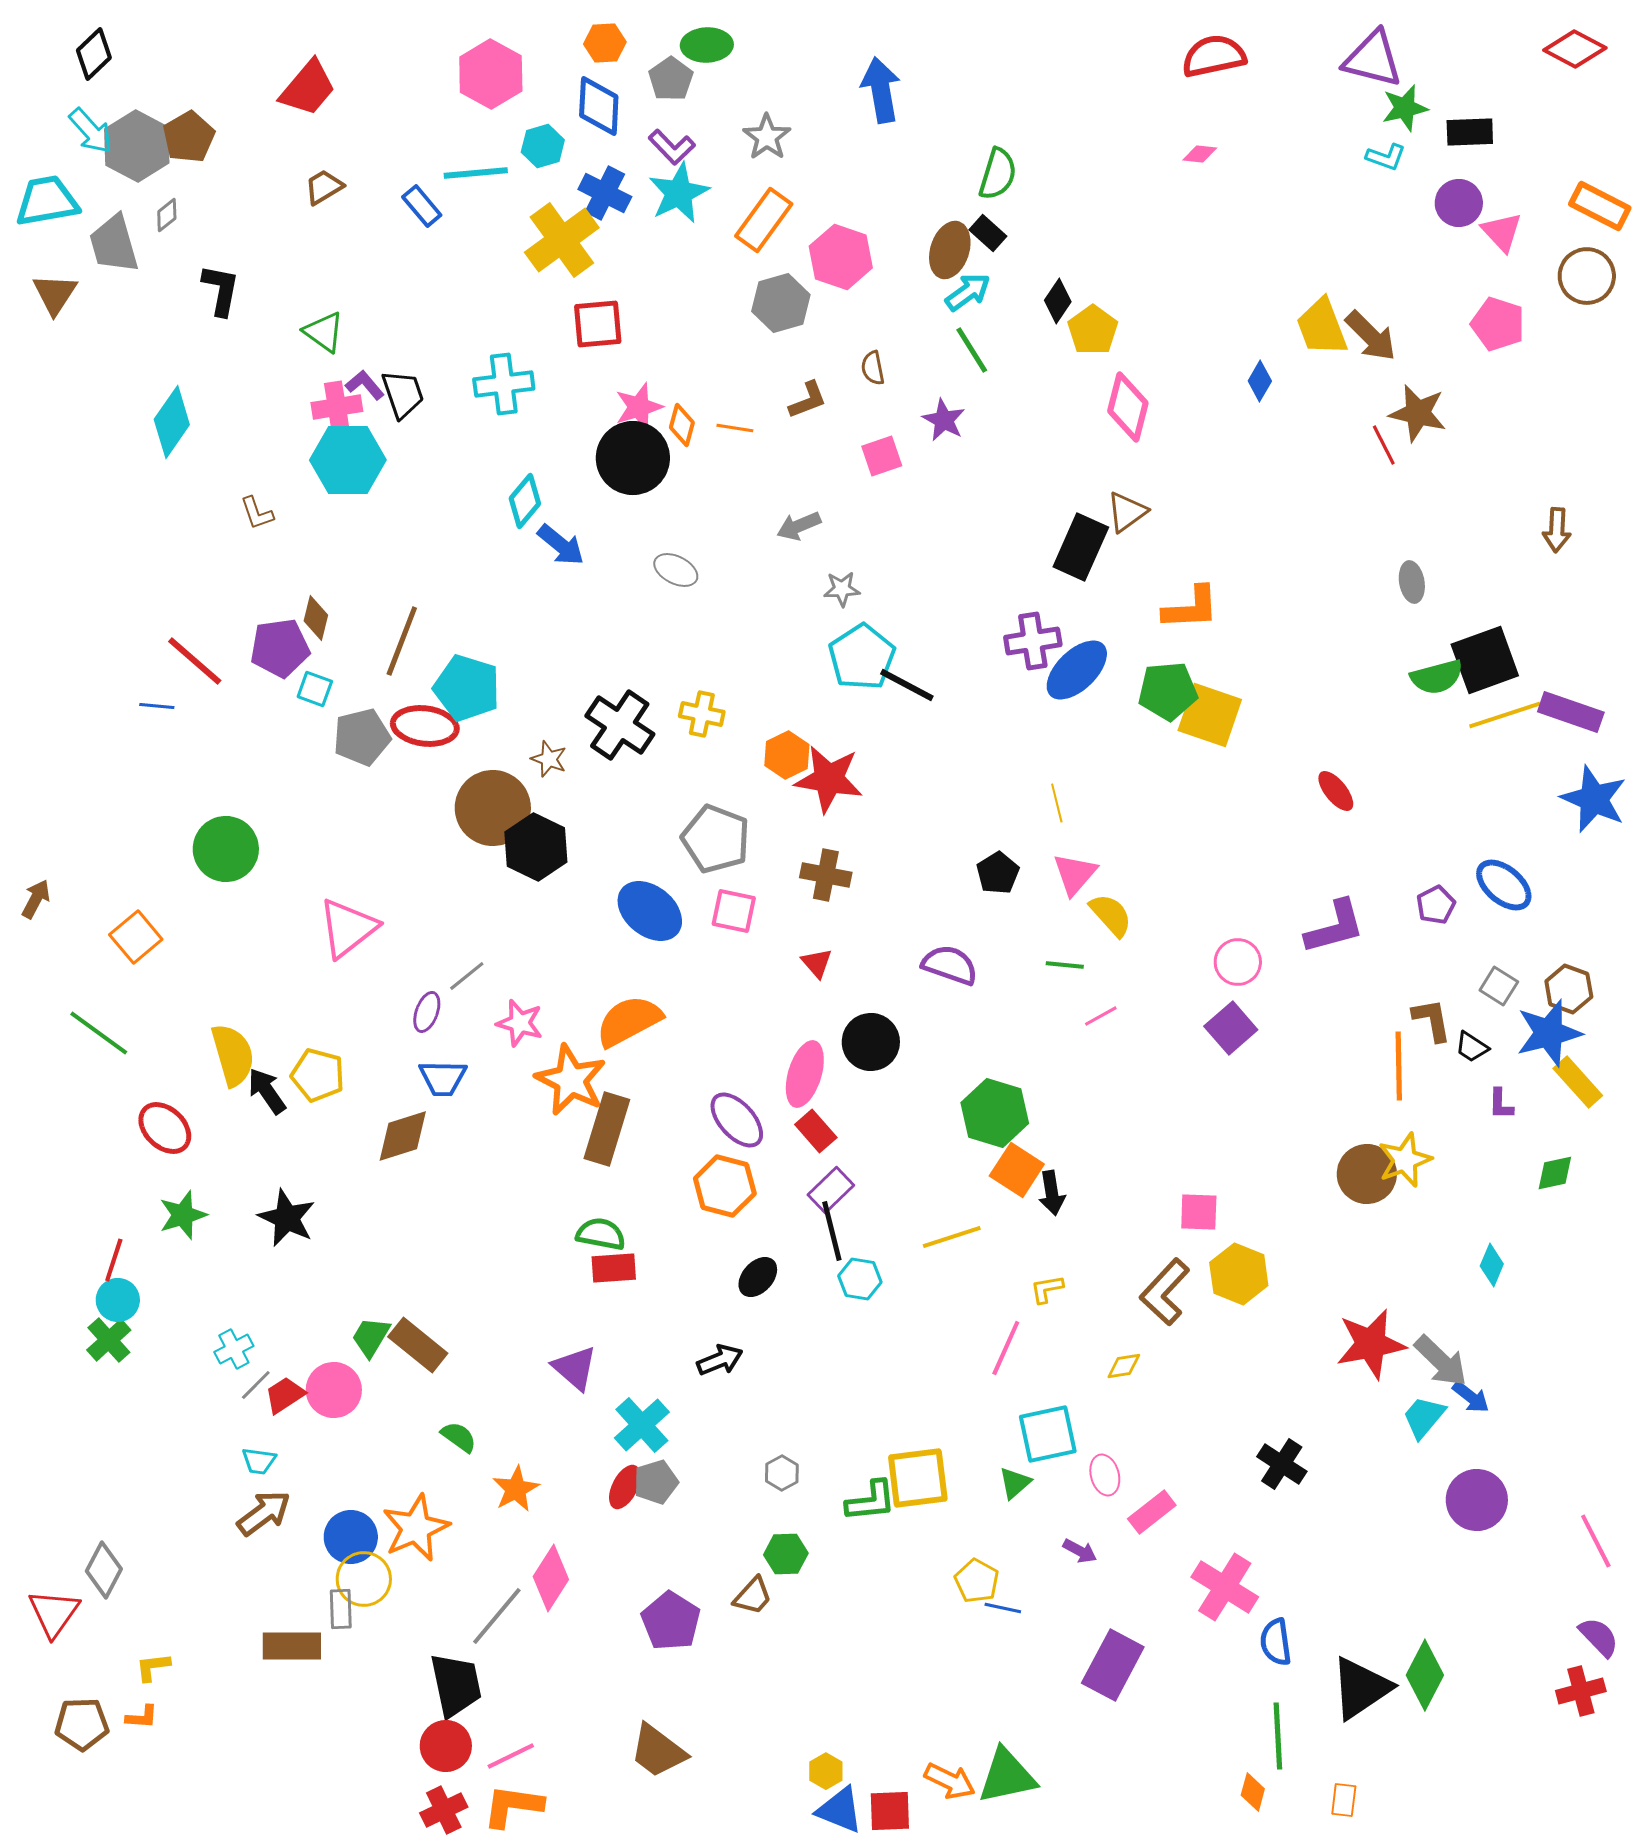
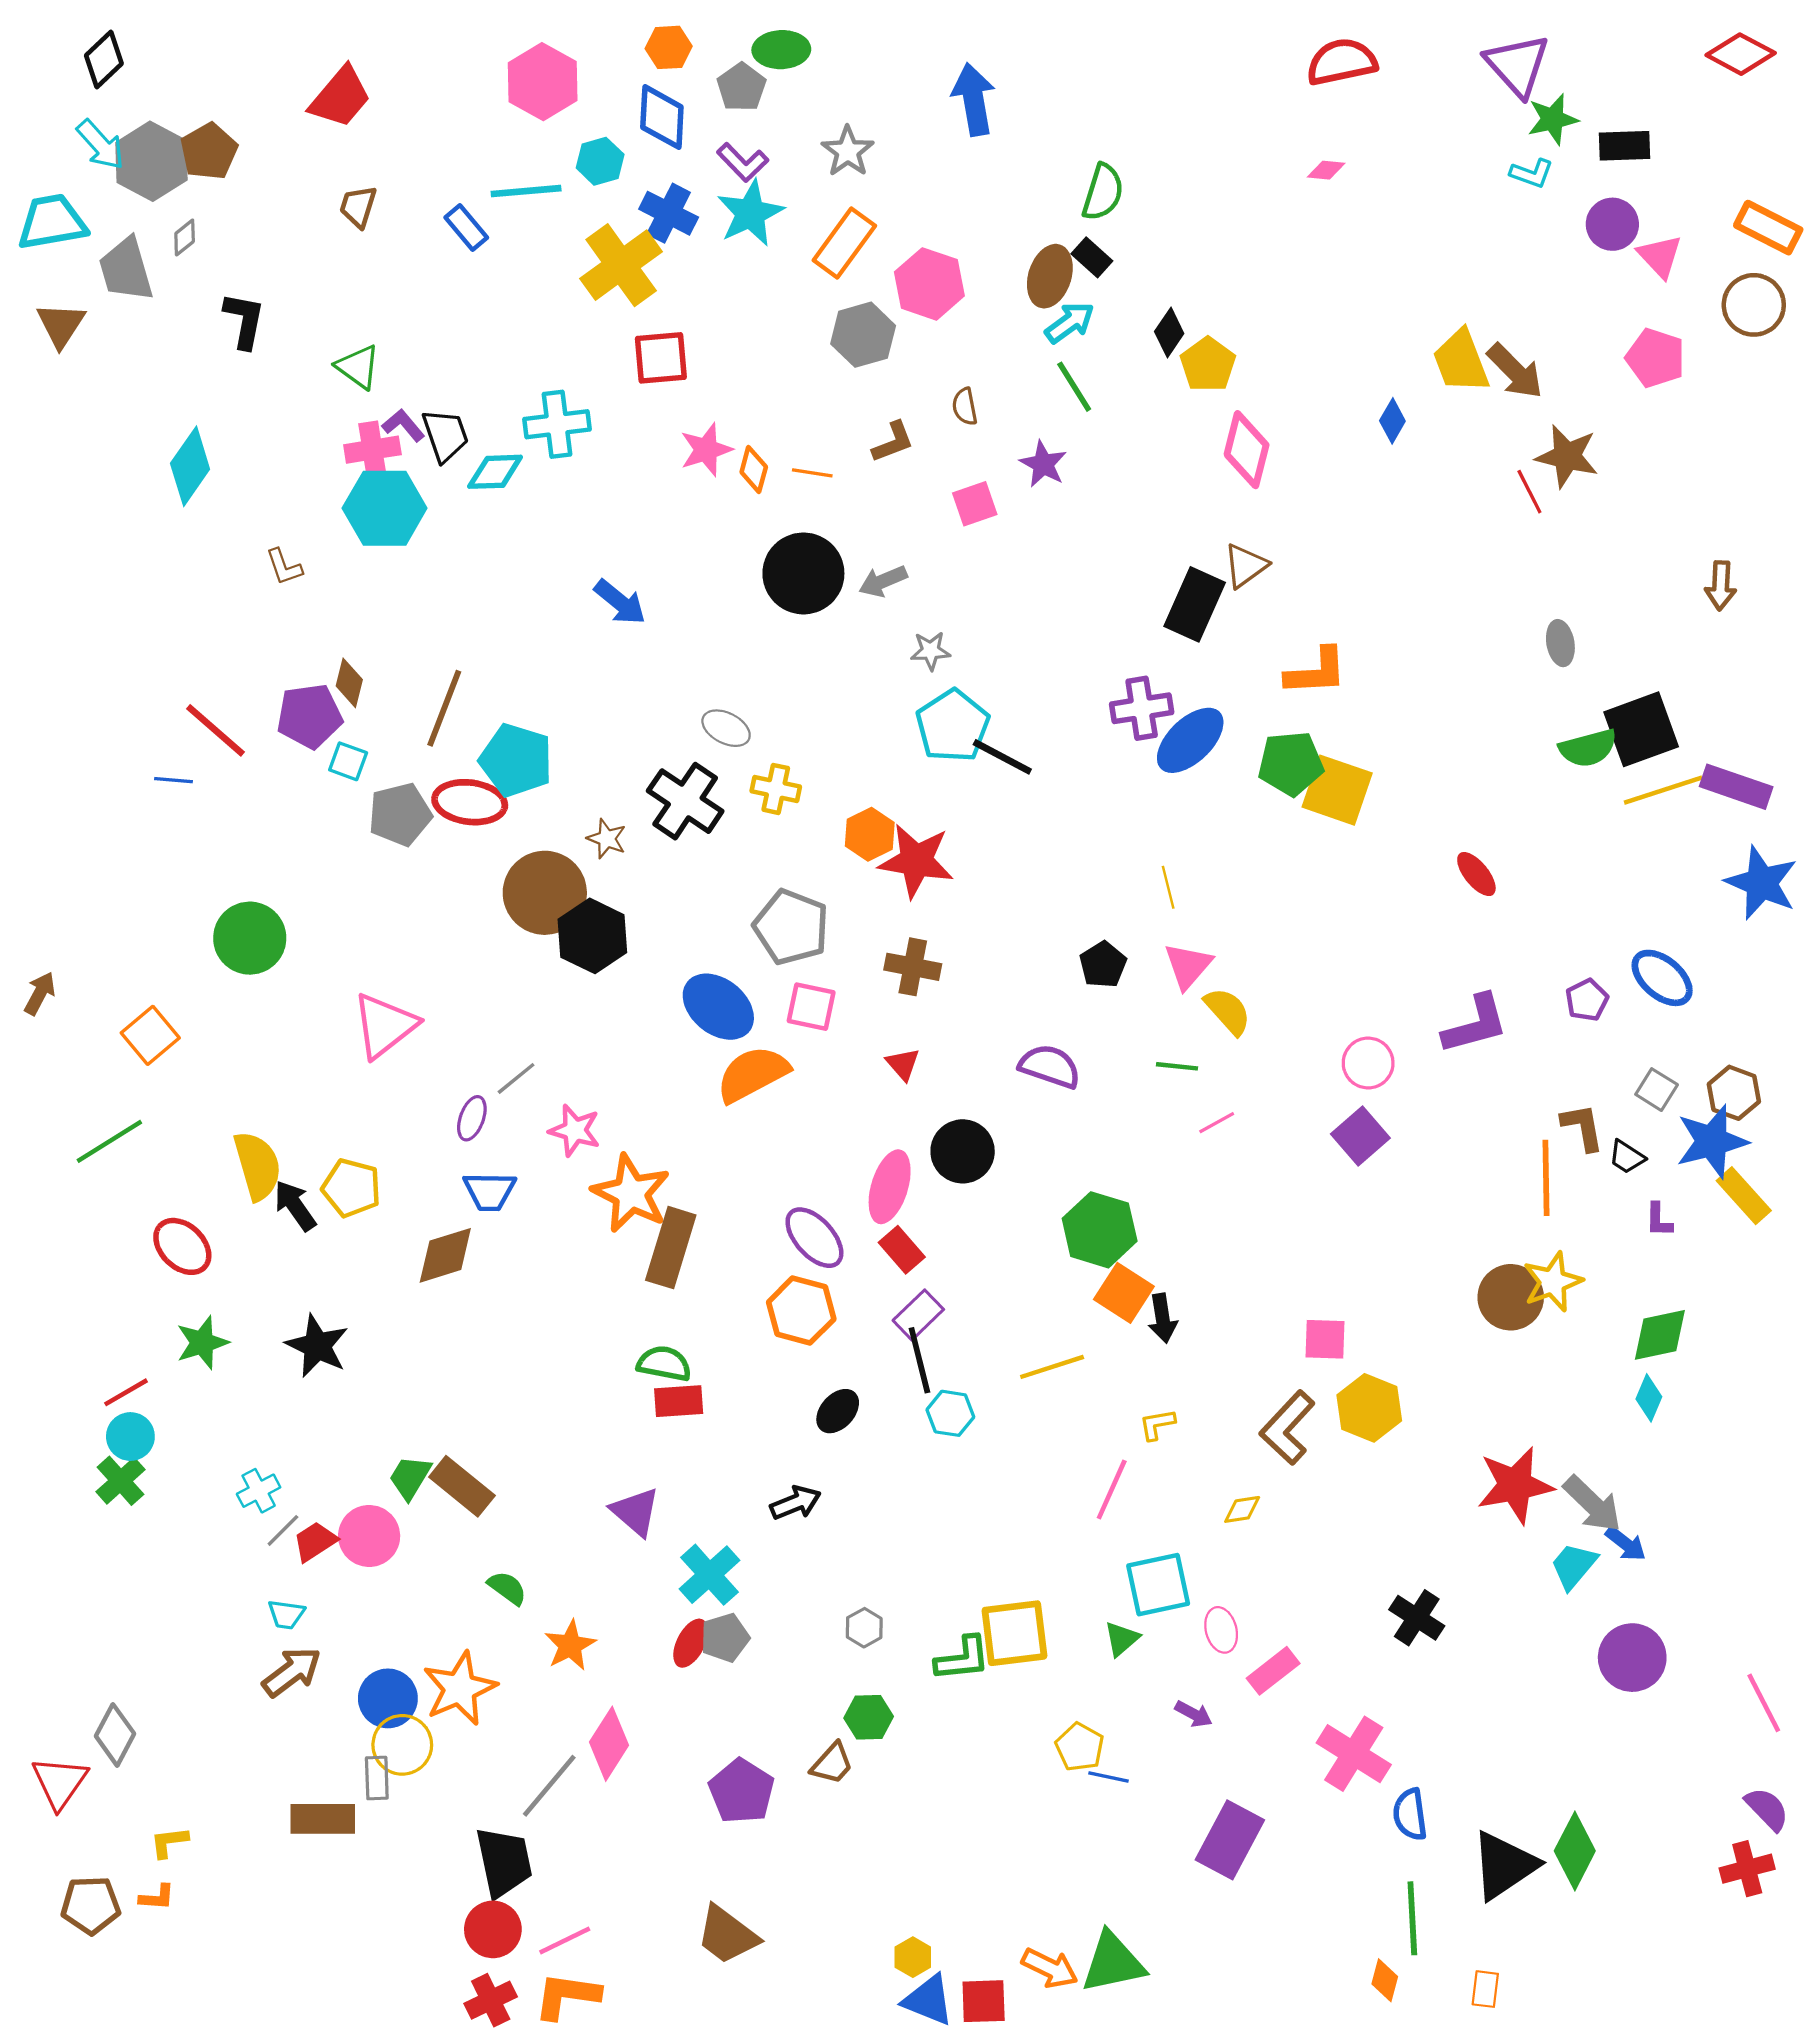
purple triangle: (1373, 59) -> (1517, 65), turned 34
brown trapezoid: (324, 187) -> (358, 207), turned -42
black circle: (633, 458) -> (803, 573), moved
cyan diamond: (525, 501) -> (495, 472), moved, turned 48
gray ellipse: (676, 570) -> (726, 728), moved
orange semicircle: (629, 1021) -> (753, 1074), moved
green line: (99, 1033) -> (109, 1141), turned -68
green diamond: (1555, 1173) -> (1660, 1335), moved, size x1.4
red line: (114, 1260) -> (126, 1392), turned 42

